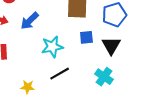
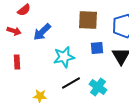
cyan cross: (104, 77) -> (98, 87), moved

